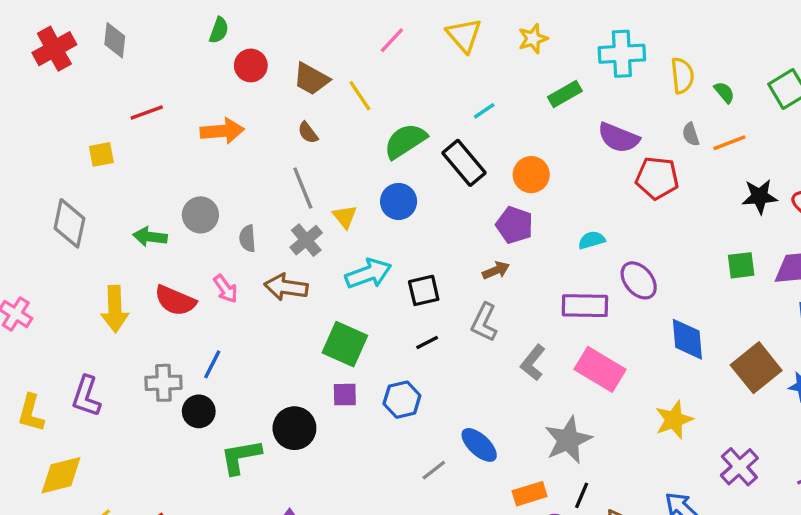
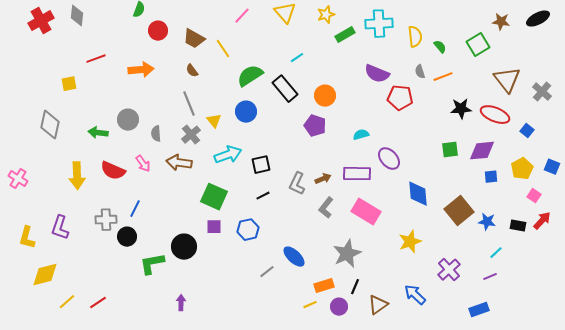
green rectangle: (565, 94) -> (345, 35), moved
brown arrow: (496, 270) -> (323, 179), moved

